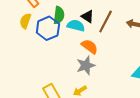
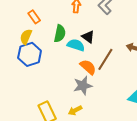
brown line: (106, 21) -> (105, 59), moved
blue hexagon: (48, 28) -> (30, 54), moved

